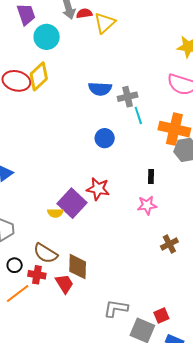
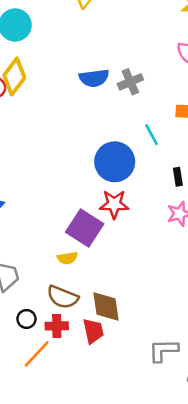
cyan line: (138, 115) -> (152, 135), moved
blue circle: (105, 138) -> (115, 162), moved, size x1.6
yellow semicircle: (55, 213) -> (67, 258), moved
red trapezoid: (64, 284) -> (93, 331), turned 30

